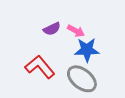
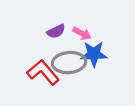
gray ellipse: (82, 79) -> (69, 63), moved, turned -44

